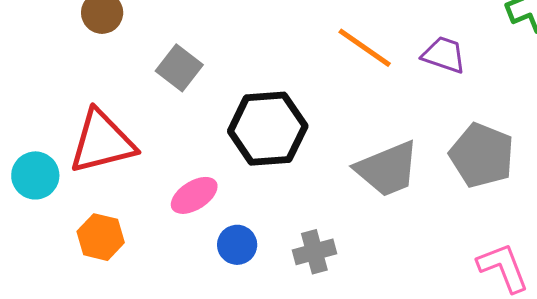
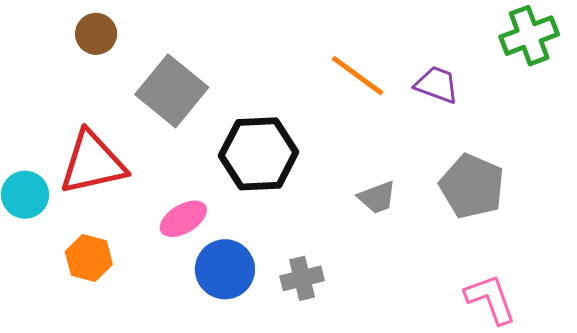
gray square: (179, 68) -> (172, 91), size x1.5
gray trapezoid: (387, 169) -> (377, 197), size x0.6
blue circle: (237, 245) -> (225, 269), size x1.5

